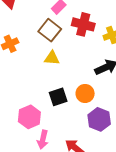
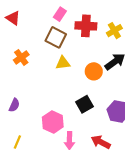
orange circle: (85, 93) -> (94, 71), moved
black square: (58, 97) -> (84, 104), moved

